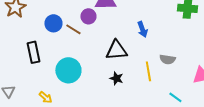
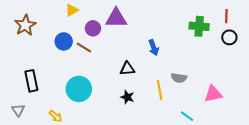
purple circle: (88, 16) -> (93, 28), moved
black triangle: (116, 50) -> (127, 69), size x0.7
black rectangle: (33, 52) -> (31, 81), moved

